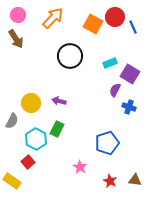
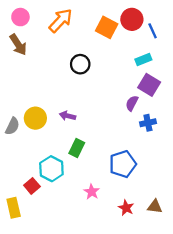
black circle: (70, 56) -> (80, 64), size x0.7
cyan rectangle: (110, 63) -> (143, 60), moved
blue cross: (129, 107) -> (148, 123), turned -32
gray semicircle: (12, 121) -> (12, 126), moved
green rectangle: (57, 129) -> (77, 148), moved
cyan hexagon: (36, 139) -> (51, 169), moved
yellow rectangle: (12, 181) -> (14, 208), turned 42

